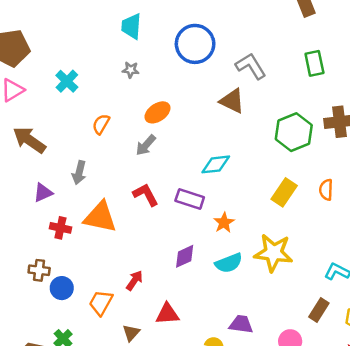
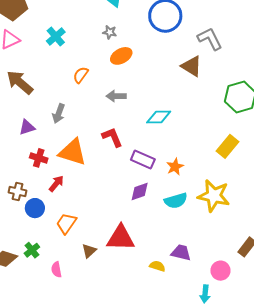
orange ellipse: (157, 112) -> (121, 56), moved
gray arrow: (146, 145) -> (116, 96), turned 42
cyan diamond: (216, 164) -> (159, 117), moved
purple rectangle: (190, 199) -> (143, 159), moved
red arrow: (134, 280) -> (56, 184), moved
red triangle: (167, 314) -> (121, 238), size x1.4

